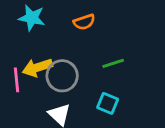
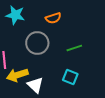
yellow arrow: (37, 68) -> (17, 75), moved
gray circle: (62, 76) -> (37, 43), moved

